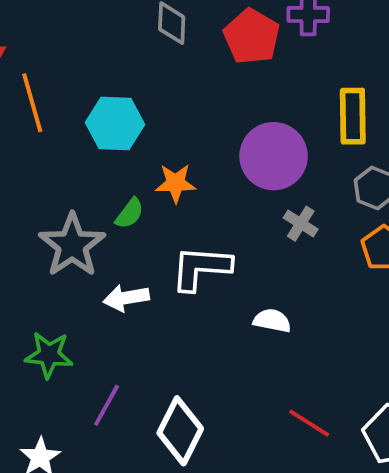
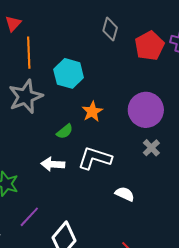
orange star: (176, 183) -> (92, 112), turned 30
green semicircle: (129, 213) -> (65, 131), moved
gray star: (72, 245) -> (26, 97), moved

